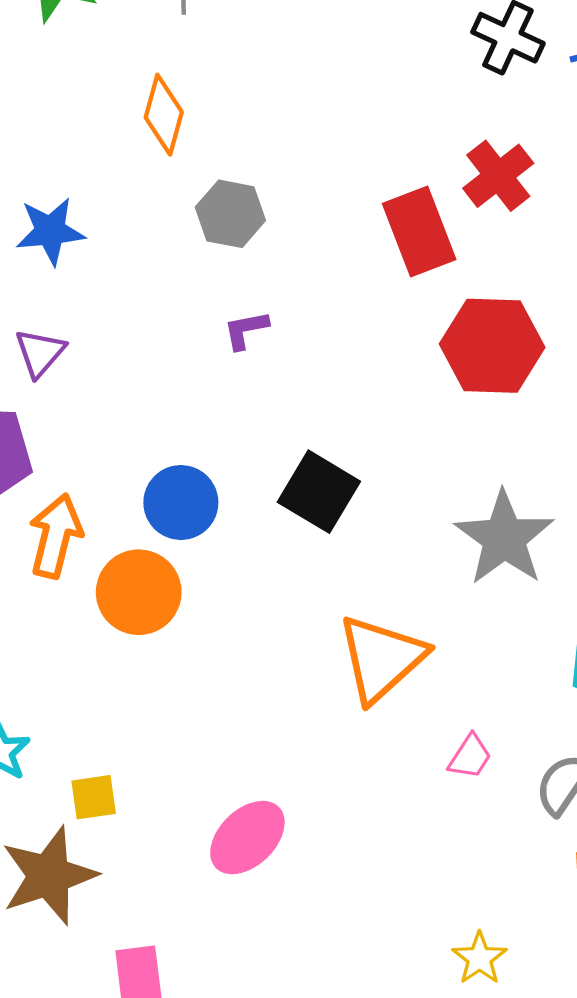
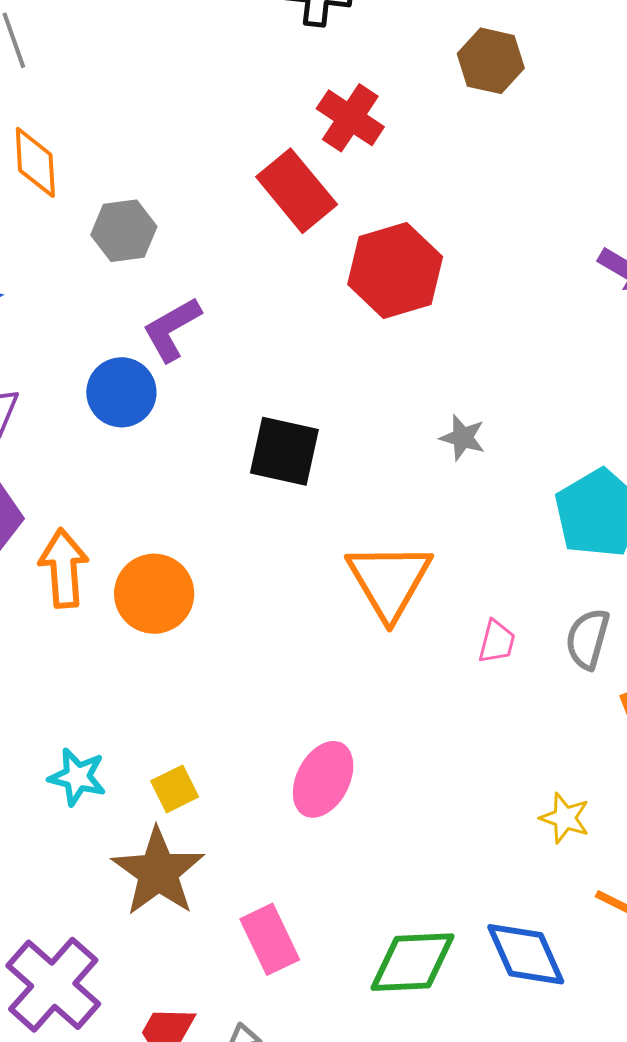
purple L-shape: (246, 330) -> (172, 329), size x1.5
blue circle: (181, 503) -> (121, 392), moved
gray star: (504, 538) -> (463, 438), size x0.5

